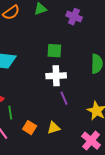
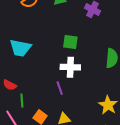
purple line: (64, 98) -> (60, 88), moved

